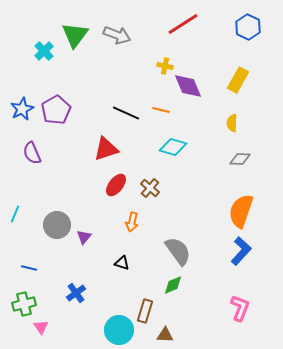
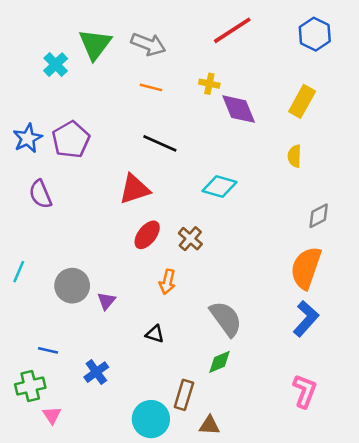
orange line: (161, 110) -> (151, 87), moved
gray diamond: (240, 159) -> (319, 216), moved, turned -30
blue line: (29, 268) -> (48, 350), moved

